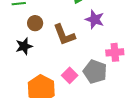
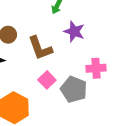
pink square: (70, 75) -> (47, 80), moved

